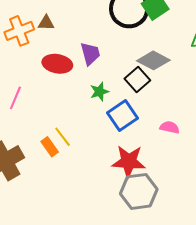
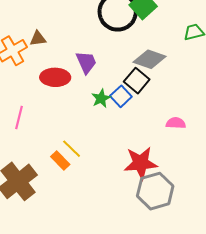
blue square: (123, 116) -> (121, 96), moved, size x0.7

